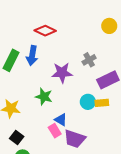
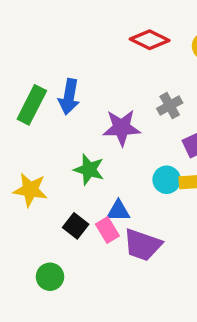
red diamond: (45, 31) -> (150, 40), moved
blue triangle: (61, 120) -> (118, 211), turned -32
black square: (17, 137) -> (76, 226), moved

